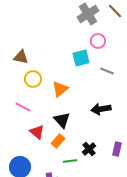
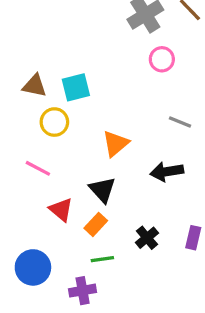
cyan square: (81, 58) -> (76, 87), moved
gray line: (107, 71) -> (180, 122), moved
orange triangle: (60, 89) -> (116, 144), moved
green line: (70, 161) -> (102, 259), moved

